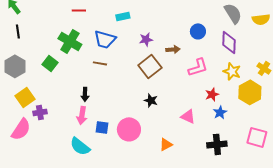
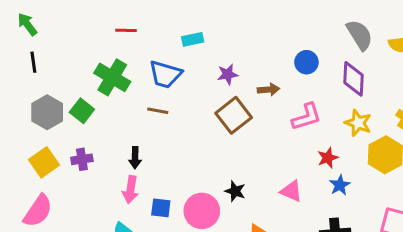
gray hexagon: (15, 66) -> (47, 112), moved
black star: (151, 100) -> (235, 191), moved
purple cross: (40, 112) -> (82, 159), moved

